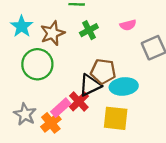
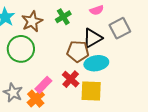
black triangle: (90, 85) -> (92, 38), moved
red cross: (79, 101) -> (71, 79), moved

